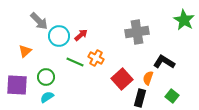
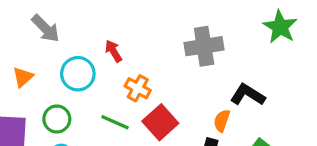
red arrow: (81, 35) -> (113, 51), turned -80
cyan circle: (59, 36) -> (78, 74), moved
green line: (75, 62) -> (115, 122), moved
red square: (122, 79) -> (160, 122), moved

